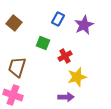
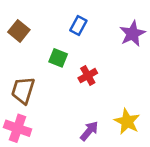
purple star: (84, 25) -> (132, 34), moved
yellow star: (77, 77) -> (127, 121), moved, turned -30
purple arrow: (66, 97) -> (89, 131), turned -49

